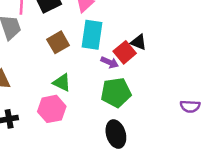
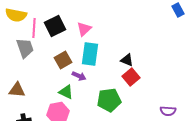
red square: (125, 52) -> (131, 77), moved
purple arrow: (110, 62) -> (79, 76), moved

